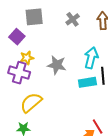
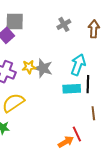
gray square: (34, 17) -> (15, 22), moved
yellow star: (27, 58) -> (29, 67), moved

